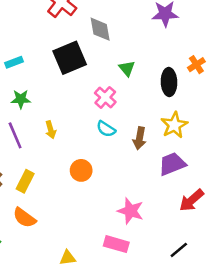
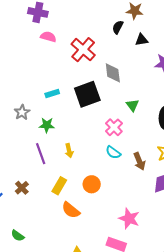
cyan rectangle: (14, 62) -> (52, 93), moved
brown arrow: (140, 138) -> (139, 161), turned -36
yellow rectangle: (25, 181) -> (59, 186), moved
orange semicircle: (24, 218) -> (71, 210), moved

